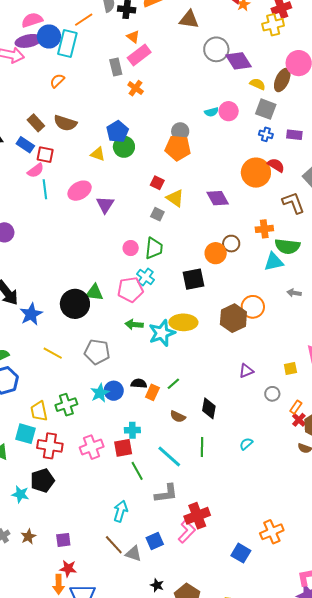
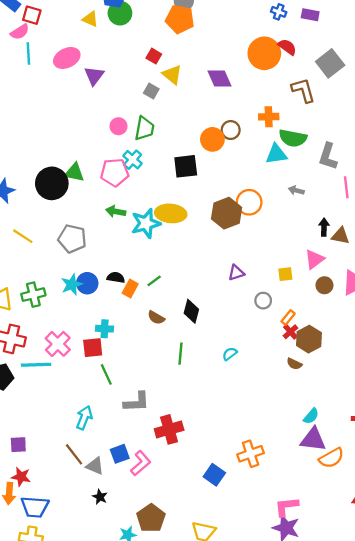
pink cross: (92, 447) -> (58, 344), turned -30
cyan line: (169, 457) -> (36, 365), moved, turned -48
pink L-shape: (187, 532) -> (141, 463), moved
black star: (157, 585) -> (100, 497), moved

